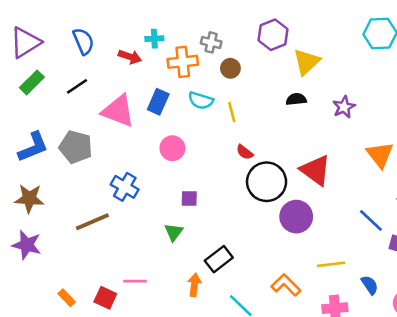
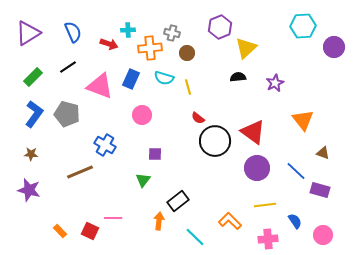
green rectangle: (32, 82) -> (33, 77), moved
blue L-shape: (33, 147) -> (34, 114), turned -32
brown star: (29, 199) -> (31, 154), size x0.6
purple circle: (296, 217) -> (257, 168), moved

